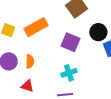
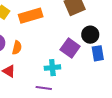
purple square: (71, 42) -> (70, 48), moved

